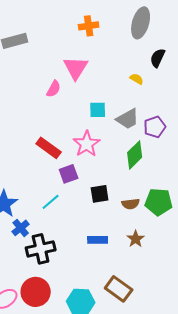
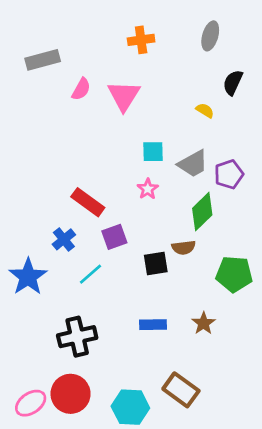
gray ellipse: (141, 23) -> (210, 36), size x0.7
pink semicircle: (54, 89) -> (81, 89), moved
pink star: (87, 144) -> (148, 189), moved, size x0.6
brown semicircle: (131, 204) -> (184, 247), moved
blue cross: (21, 228) -> (64, 239), moved

